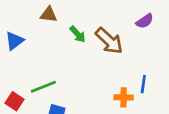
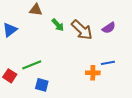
purple semicircle: (145, 21) -> (109, 28), moved
blue line: (143, 84) -> (108, 63), turned 72

